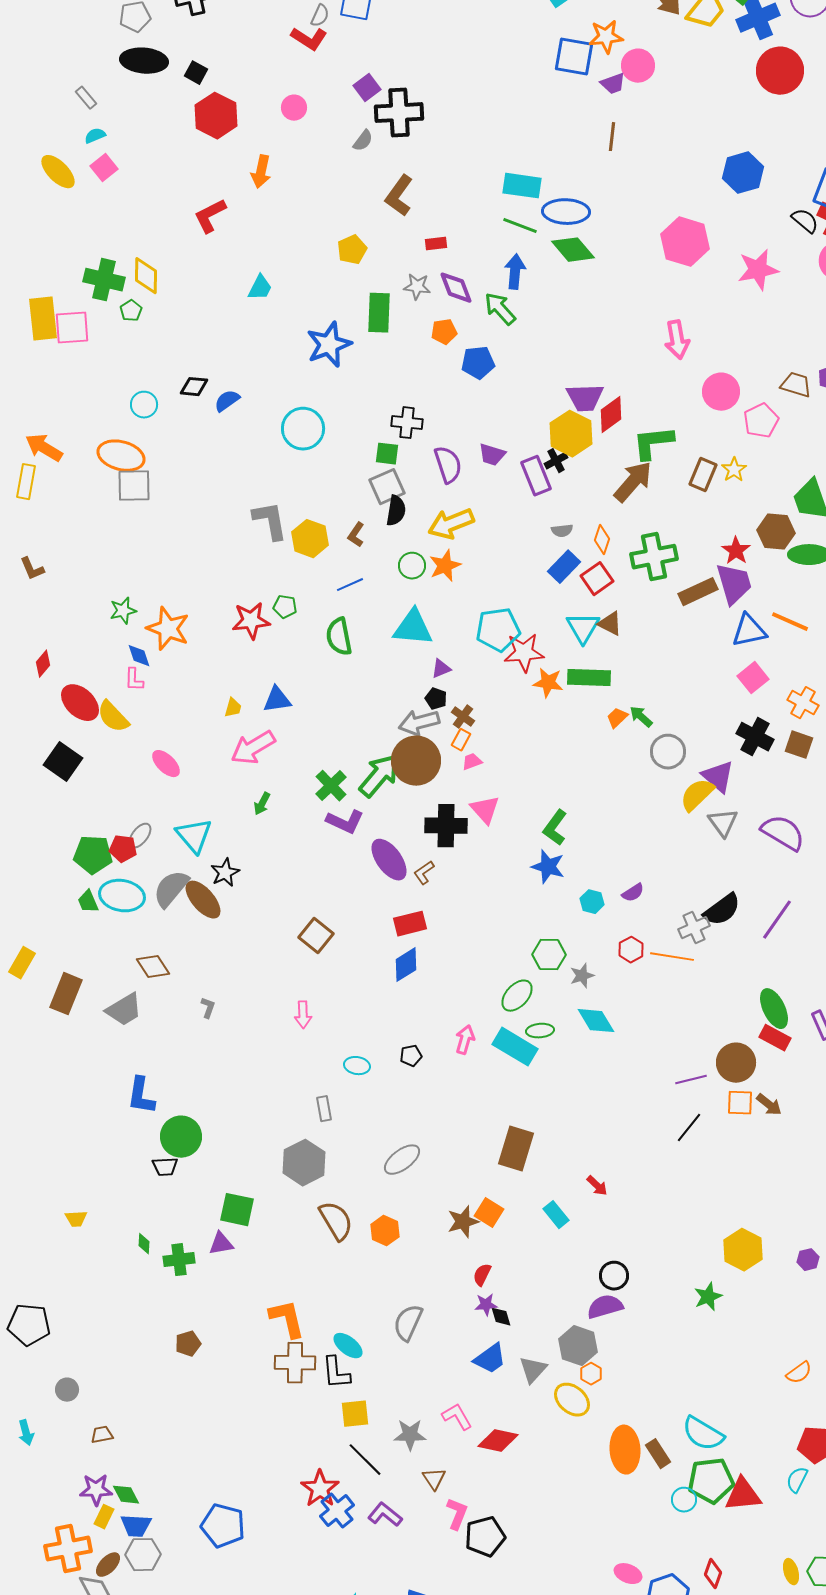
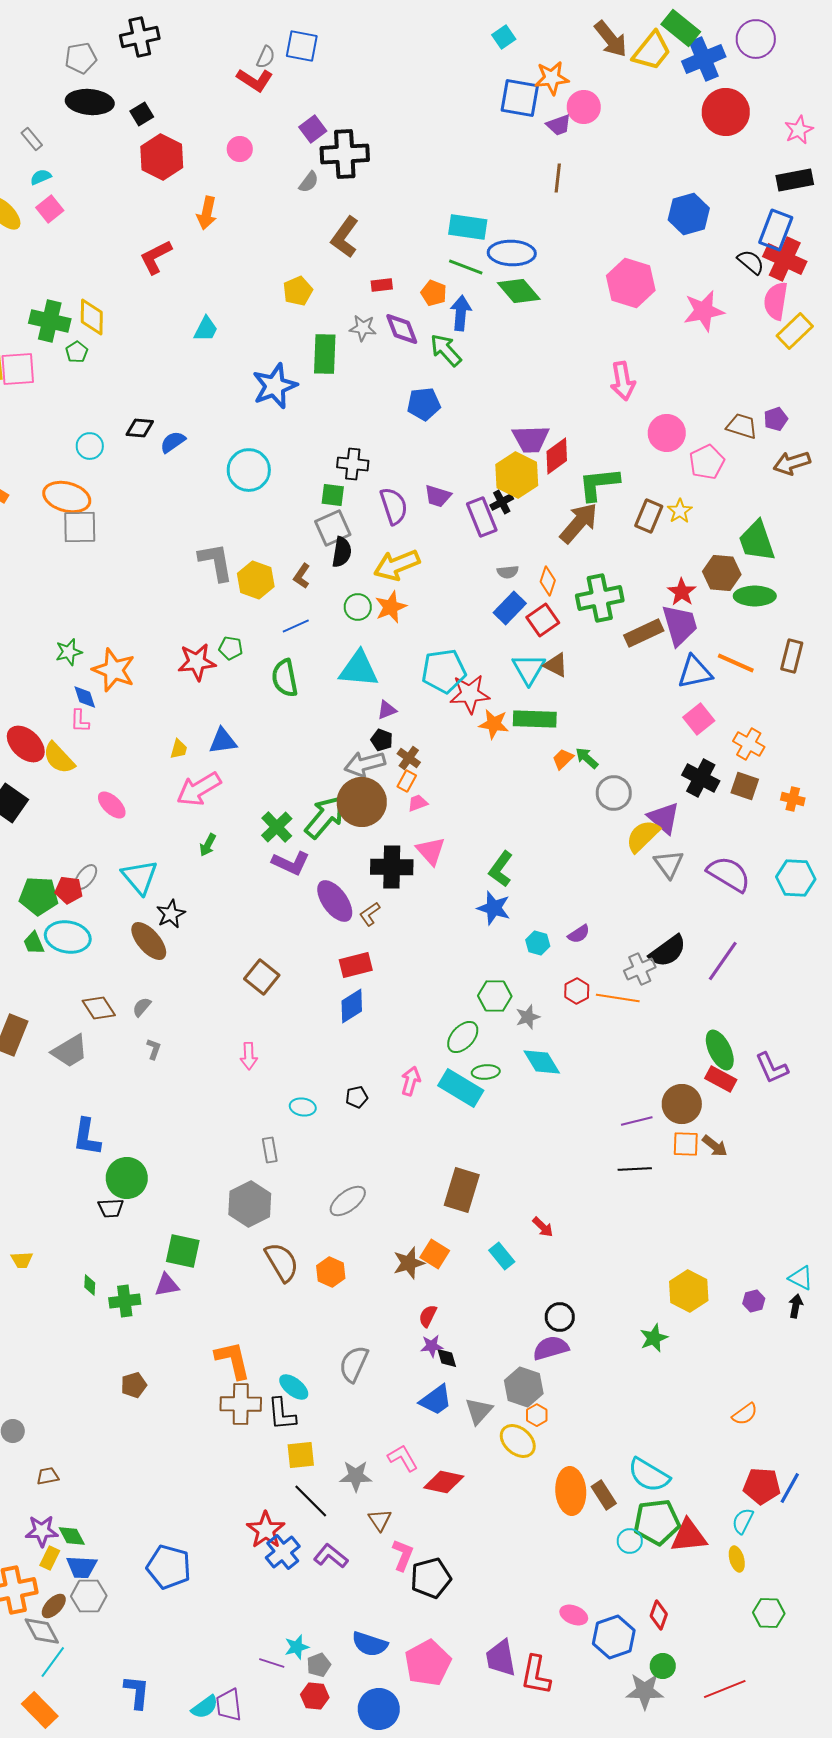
black square: (196, 73) -> (142, 114), turned 30
orange pentagon: (444, 332) -> (434, 293), moved, turned 30
gray semicircle: (171, 889) -> (142, 1007), moved, size x0.5
black line: (689, 1128) -> (635, 1169), turned 48
yellow ellipse: (791, 1572) -> (737, 1559), moved

